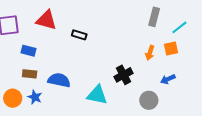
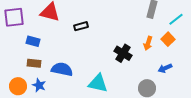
black rectangle: (79, 35) -> (81, 26), turned -32
orange square: (171, 49) -> (168, 39), turned -32
black cross: (124, 75) -> (123, 53), moved, turned -30

